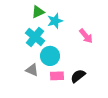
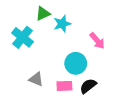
cyan cross: (35, 37) -> (23, 37), moved
cyan circle: (50, 56) -> (76, 63), moved

